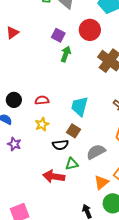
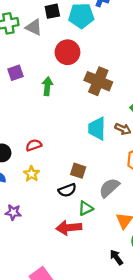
purple square: (58, 35) -> (16, 73), moved, turned -32
cyan trapezoid: (80, 106) -> (97, 129), moved
yellow star: (42, 124) -> (31, 174), moved
purple star: (14, 144) -> (13, 212), moved

